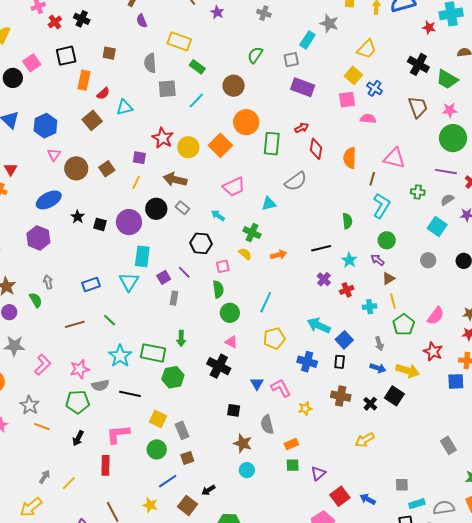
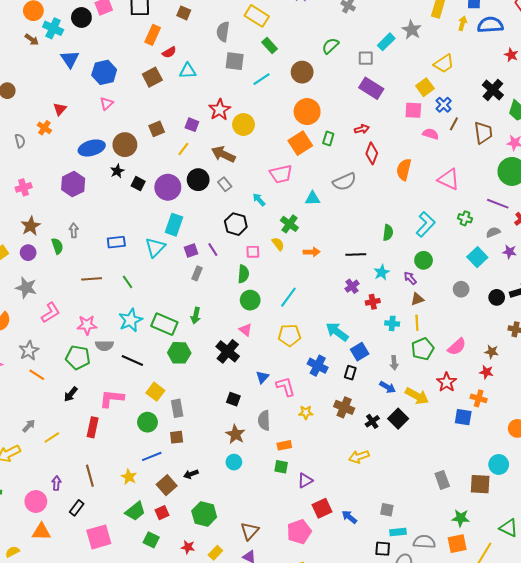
green rectangle: (272, 144) -> (328, 139), size x0.6
orange square: (220, 145) -> (300, 143), moved
brown circle: (76, 168) -> (125, 145), moved
brown line: (372, 179) -> (454, 124), moved

